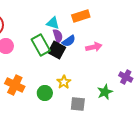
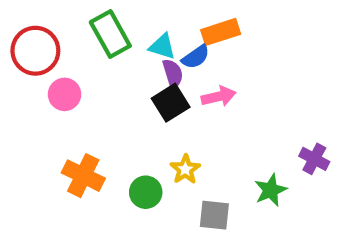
blue semicircle: (69, 41) -> (196, 57), moved
green rectangle: (41, 45) -> (110, 34), moved
pink arrow: (94, 47) -> (219, 96), moved
black square: (57, 50) -> (171, 103), turned 30

